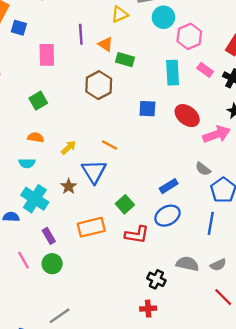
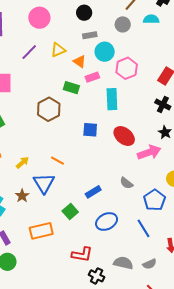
yellow triangle: (120, 14) -> (58, 50), moved
purple line: (81, 34) -> (29, 52), moved, turned 48
orange triangle: (106, 44) -> (80, 62), moved
pink rectangle: (205, 70) -> (92, 77), moved, turned -56
gray semicircle: (203, 169) -> (126, 183), moved
blue rectangle: (169, 186) -> (93, 192), moved
blue line: (211, 223) -> (144, 228), turned -42
red L-shape: (137, 235) -> (82, 254), moved

